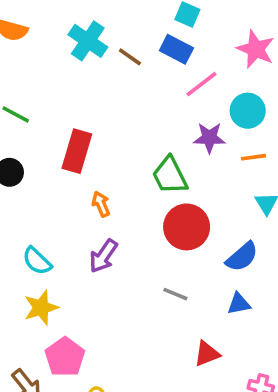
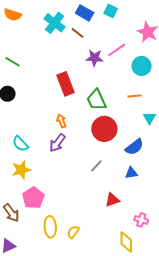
blue rectangle: (176, 49) -> (85, 13), moved
purple star: (209, 138) -> (95, 58), moved
red rectangle: (77, 151) -> (65, 84), moved, turned -40
orange line: (253, 157) -> (134, 96), moved
orange arrow: (101, 204) -> (61, 121), moved
gray line: (175, 294) -> (96, 166), turned -72

